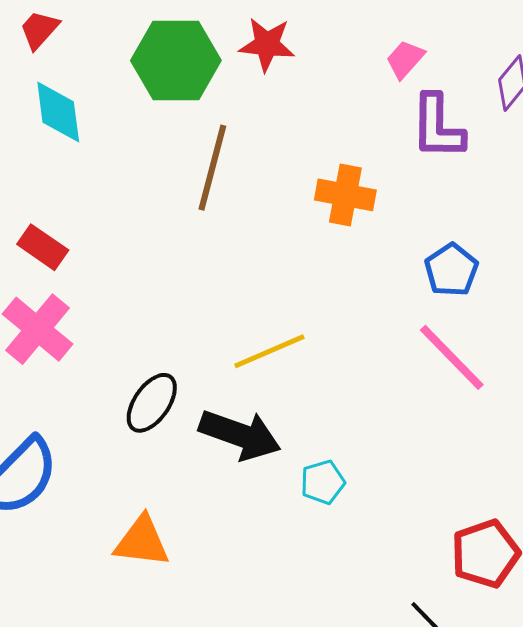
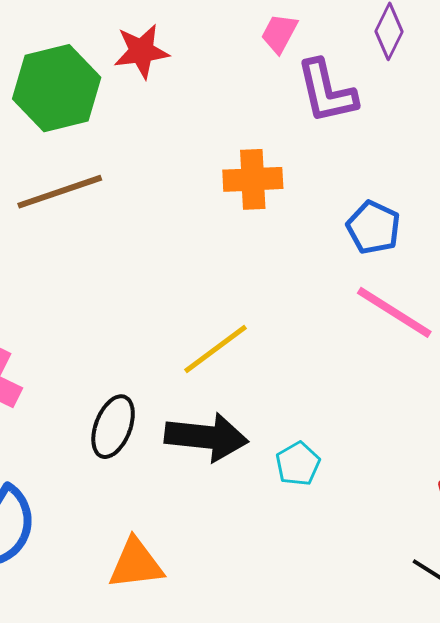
brown line: (212, 168) -> (60, 192), moved, turned 70

